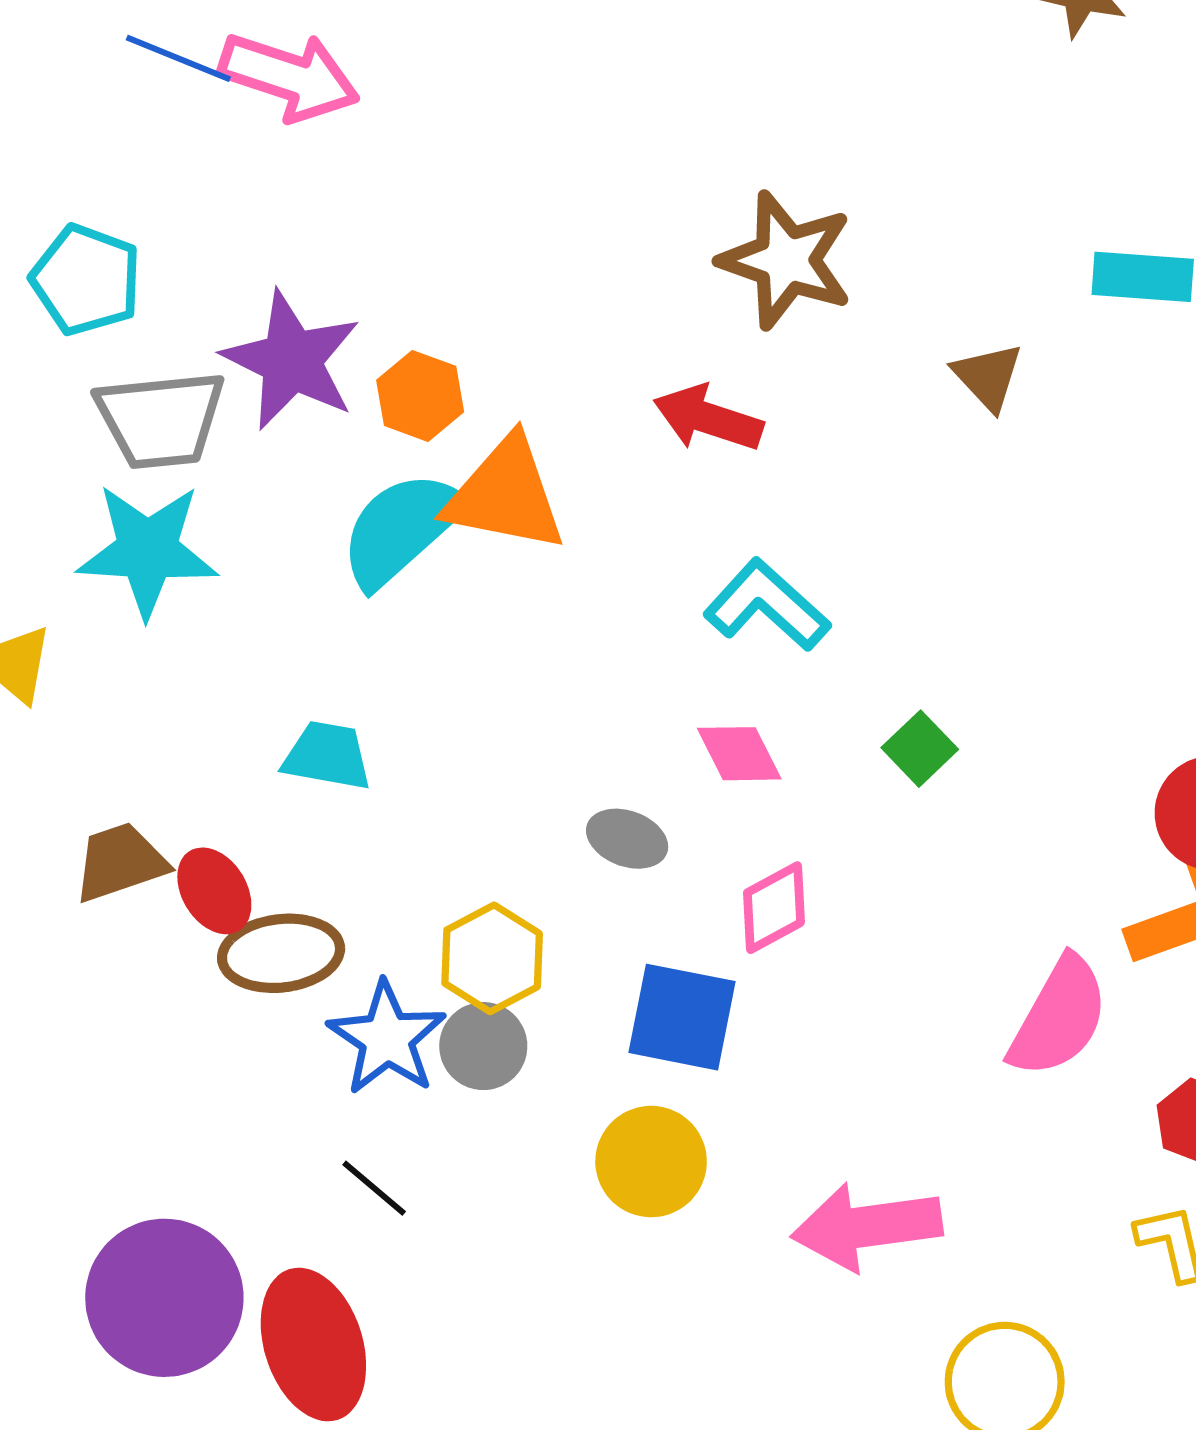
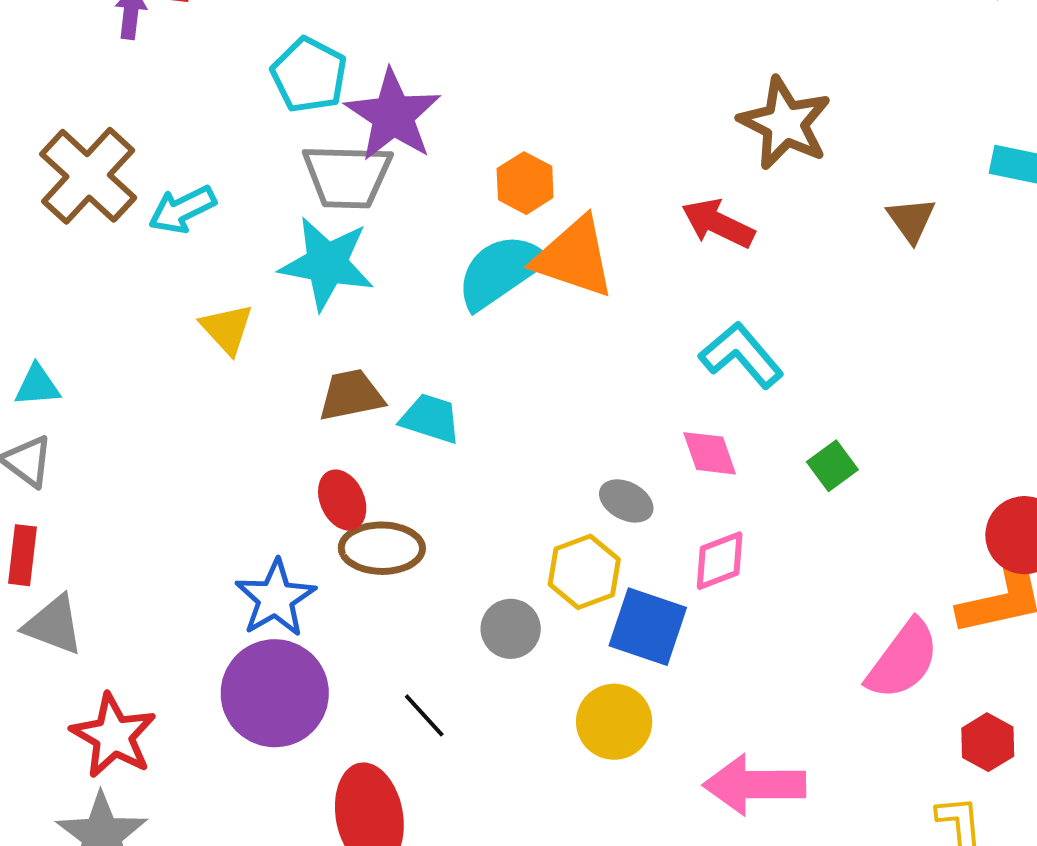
purple star: (291, 360) -> (393, 115), moved
brown trapezoid: (120, 862) -> (351, 395), moved
yellow hexagon: (492, 958) -> (584, 572), moved
blue star: (387, 1038) -> (275, 598), moved
purple circle: (164, 1298) -> (275, 693), moved

